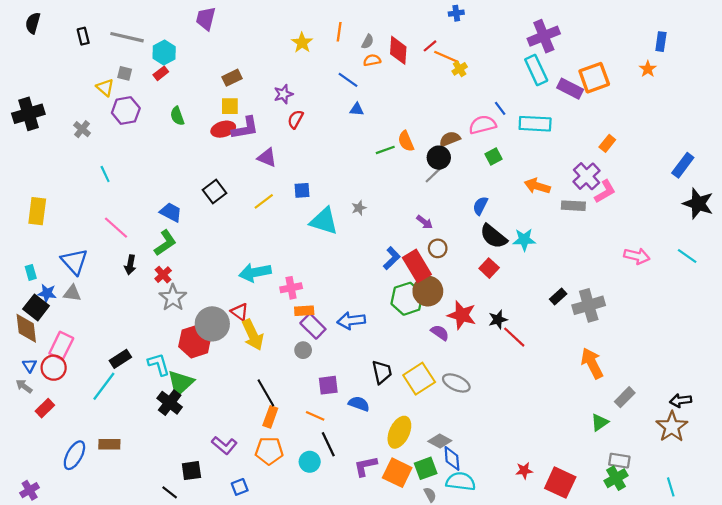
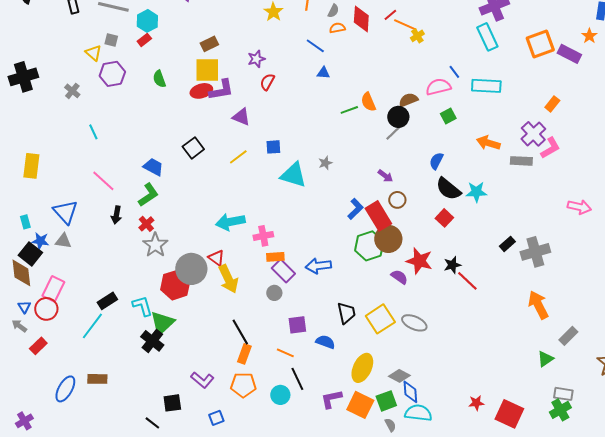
purple rectangle: (570, 89) -> (569, 54), moved
yellow square: (230, 106) -> (207, 70), size x1.5

